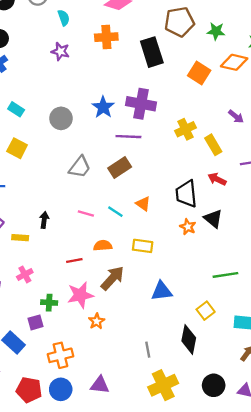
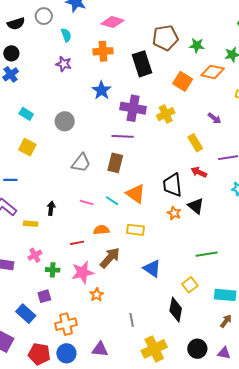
blue star: (103, 107) -> (102, 90), moved
yellow cross: (185, 129) -> (166, 114), moved
brown rectangle: (120, 167) -> (115, 163), turned -42
orange triangle: (143, 204) -> (136, 194), size x1.5
blue triangle: (162, 291) -> (152, 268), turned 42
green cross: (49, 303) -> (53, 270), moved
gray line: (148, 350) -> (132, 320), moved

